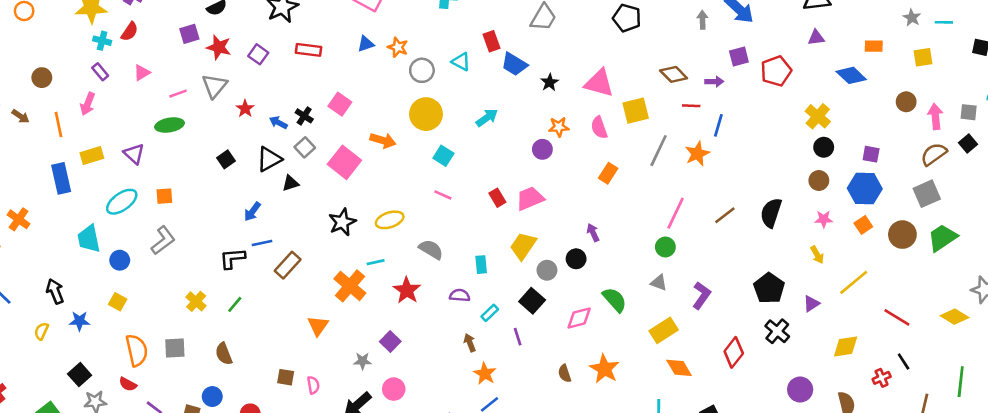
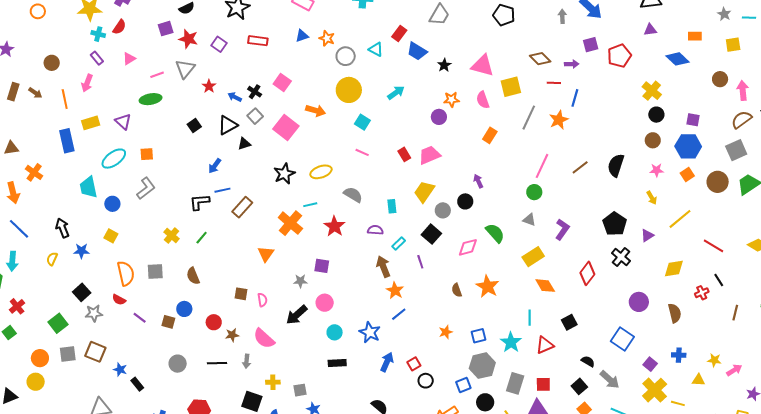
red rectangle: (491, 41) -> (399, 34), turned 56
purple square: (390, 341) -> (322, 266), turned -35
brown arrow: (470, 343) -> (383, 267), size x1.5

